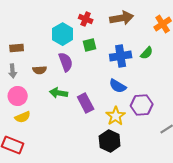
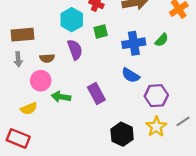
brown rectangle: (17, 48) -> (22, 35), size x1.5
green arrow: (59, 93) -> (61, 97), moved
pink circle: (18, 96) -> (41, 81), moved
yellow star: (116, 116) -> (156, 127), moved

